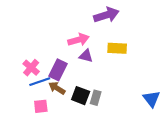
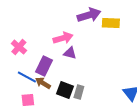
yellow rectangle: (117, 48) -> (111, 23), moved
pink cross: (31, 68) -> (19, 47), moved
blue line: (40, 82) -> (27, 77), turned 48

